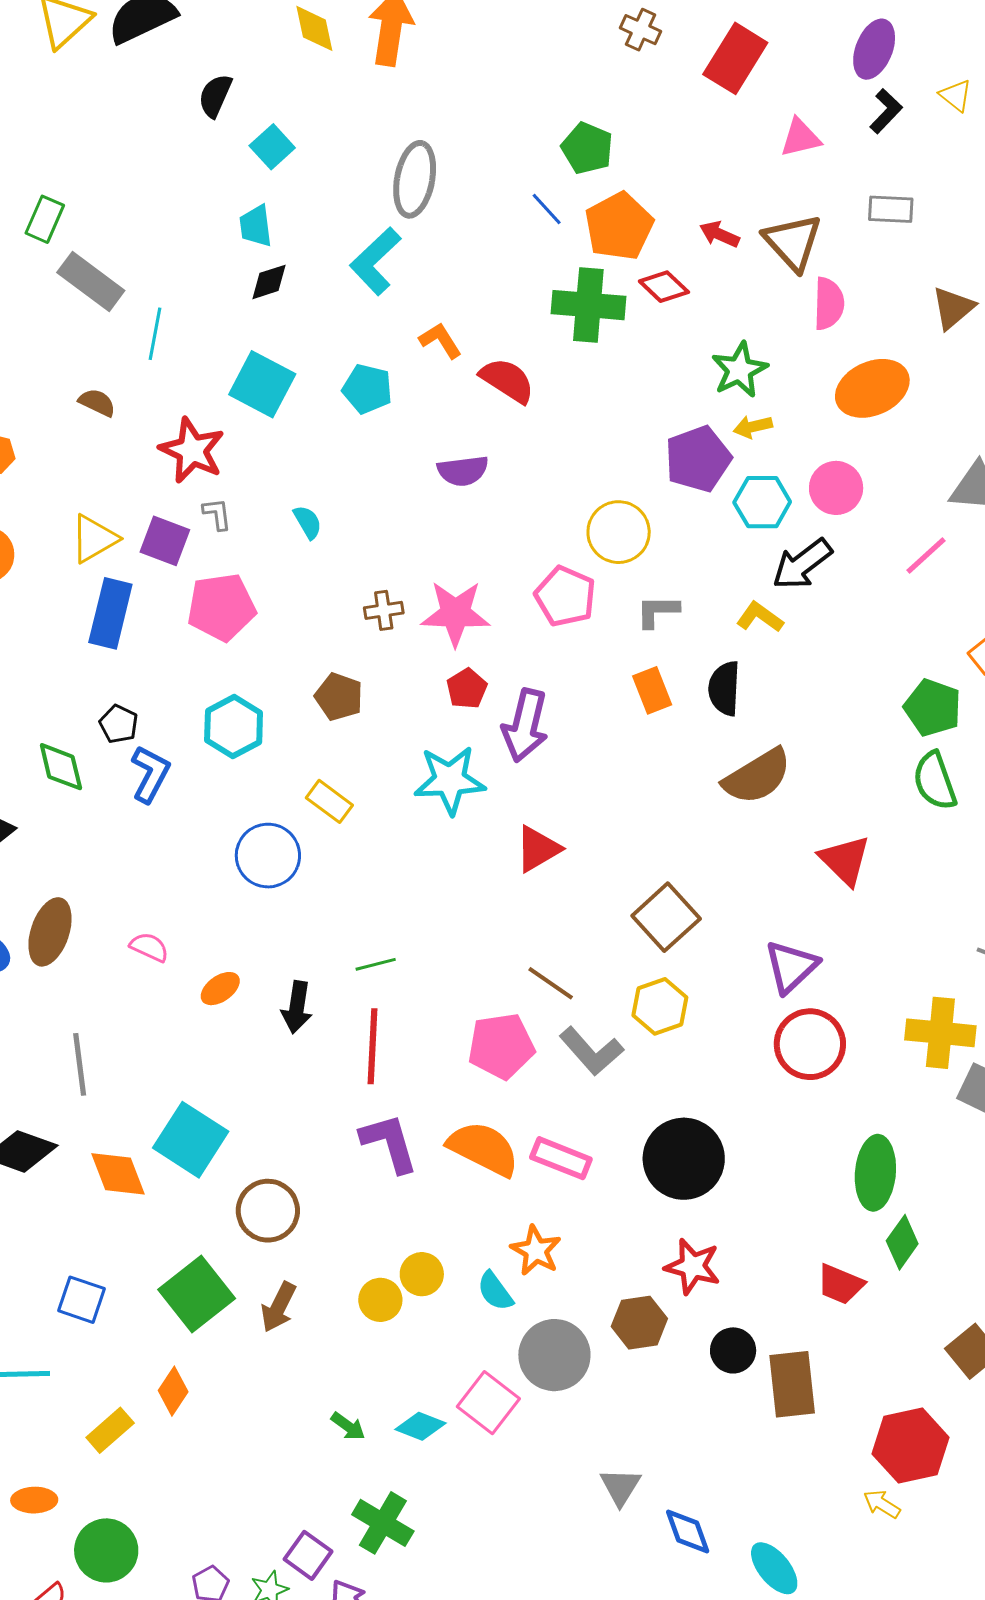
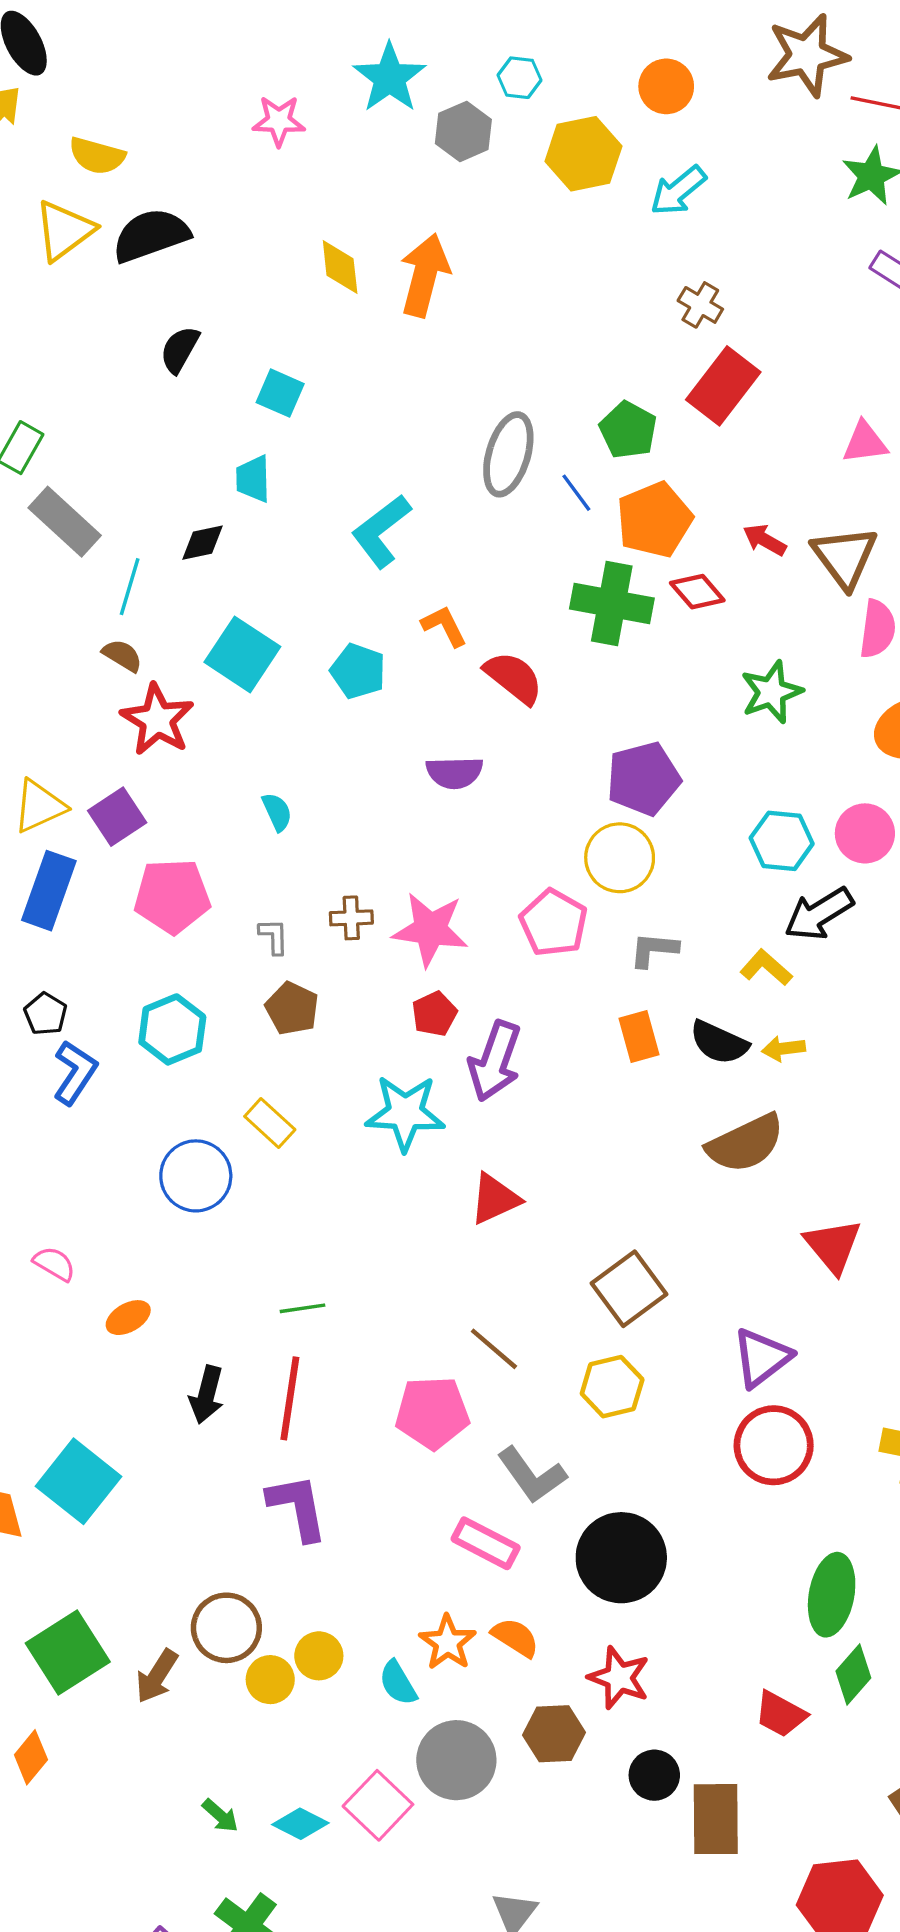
red rectangle: (735, 58) -> (723, 386), moved
black semicircle: (215, 96) -> (180, 349), moved
cyan square: (272, 147) -> (280, 393), turned -30
gray ellipse: (415, 179) -> (508, 454), moved
black diamond: (269, 282) -> (202, 543), moved
brown semicircle: (97, 403) -> (122, 655), moved
yellow arrow: (753, 427) -> (783, 1049), moved
purple pentagon: (698, 459) -> (643, 779), moved
gray L-shape: (217, 514) -> (274, 936), moved
purple square: (165, 541) -> (117, 817), turned 30
black semicircle: (724, 688) -> (719, 1042), turned -74
black arrow: (297, 1007) -> (207, 1395), moved
gray L-shape: (591, 1051) -> (532, 1475), moved
orange semicircle: (483, 1149) -> (515, 1637), moved, size x0.6
brown circle: (268, 1211) -> (226, 1628), moved

